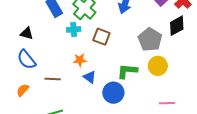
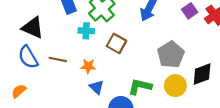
black diamond: (177, 26) -> (202, 74), moved
black triangle: (27, 33) -> (33, 28), size x1.5
brown line: (53, 79) -> (58, 59), moved

